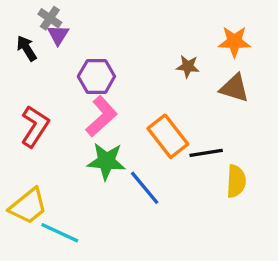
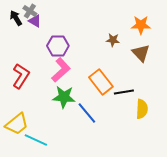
purple triangle: (58, 35) -> (35, 21), turned -32
black arrow: (27, 48) -> (16, 18), moved
brown triangle: (234, 88) -> (141, 53), turned 30

